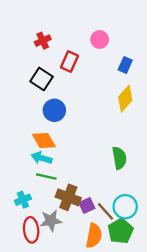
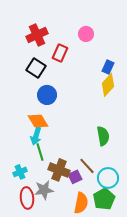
red cross: (43, 41) -> (37, 35), size x1.5
blue rectangle: (125, 65) -> (108, 67), moved
cyan arrow: (42, 158) -> (36, 136), turned -90
green line: (46, 176) -> (40, 152), turned 60
brown line: (105, 211) -> (87, 166), moved

